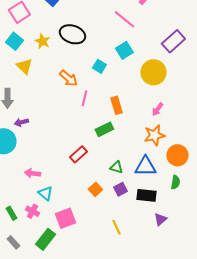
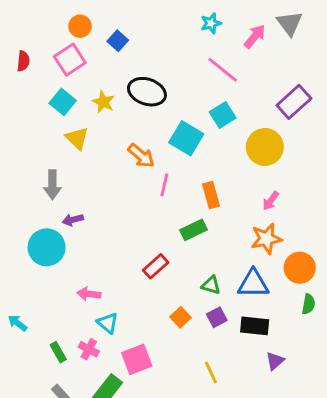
cyan square: (99, 66) -> (186, 138), size x1.6
green semicircle: (175, 182) -> (308, 304), moved

